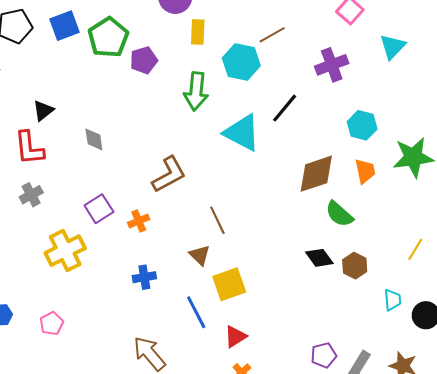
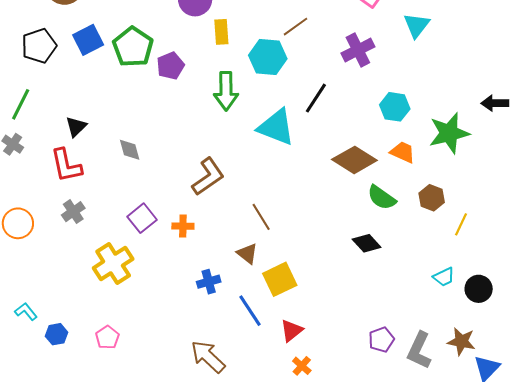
orange trapezoid: (365, 171) -> (403, 152), turned -48
brown diamond: (316, 174) -> (354, 160), turned 57
orange cross: (139, 221) -> (183, 226), turned 30
brown hexagon: (355, 266) -> (432, 198), moved
blue cross: (144, 277) -> (209, 282), moved
cyan trapezoid: (393, 300) -> (444, 277), turned 75

